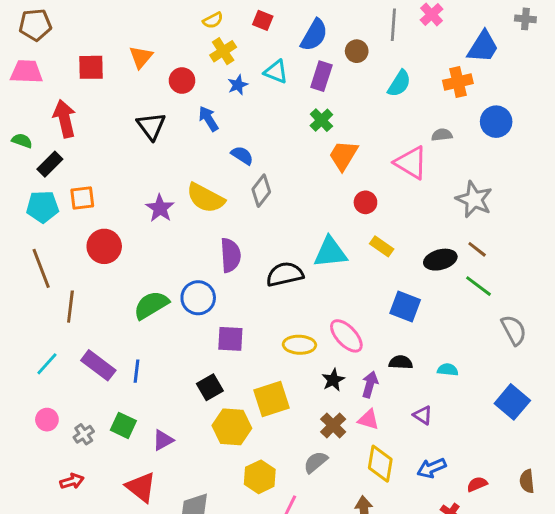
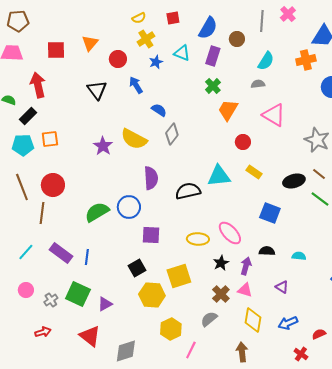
red square: (263, 20) -> (173, 18), turned -32
gray semicircle: (442, 135) -> (258, 84), moved
red circle: (104, 246) -> (53, 185), moved
green square: (123, 425) -> (78, 294), size x1.4

